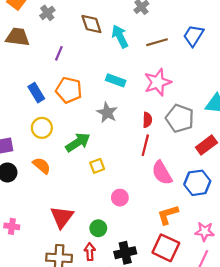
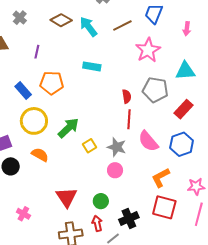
brown diamond: (91, 24) -> (61, 20), turned -30
pink star: (158, 82) -> (148, 50), moved
gray star: (107, 113) -> (117, 147), moved
yellow circle: (42, 128) -> (34, 121), size x1.4
pink cross: (12, 226) -> (23, 214), turned 32

